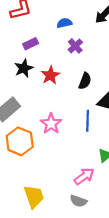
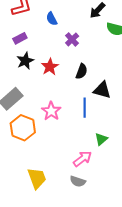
blue semicircle: (64, 23) -> (52, 19), moved, turned -104
purple rectangle: (31, 44) -> (20, 38), moved

